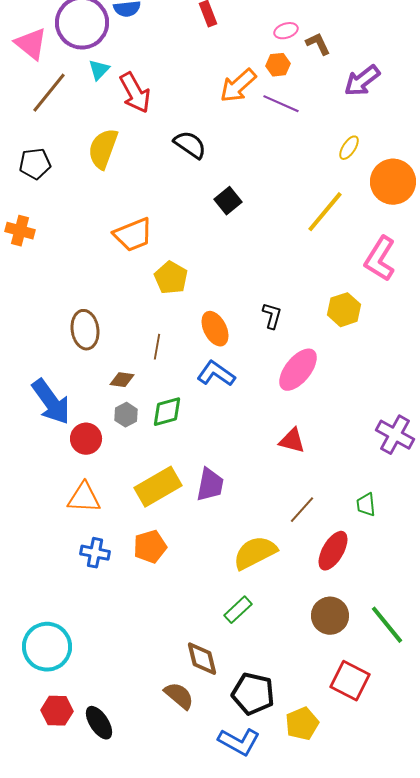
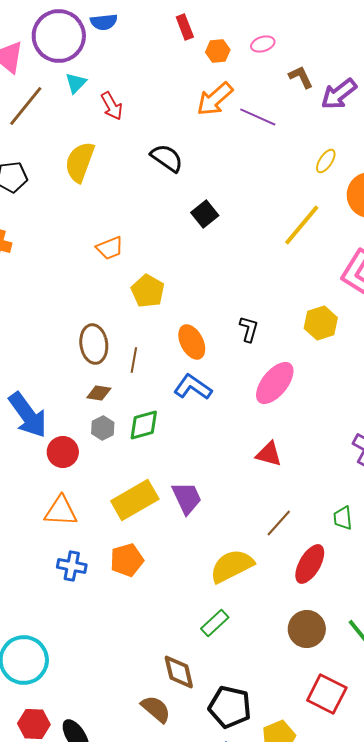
brown L-shape: (318, 44) -> (301, 77), moved
orange hexagon: (278, 65) -> (218, 51), moved
red arrow: (135, 93) -> (112, 106), size x0.7
orange trapezoid: (133, 235) -> (110, 248), size x0.7
brown ellipse: (85, 330) -> (94, 344), moved
purple trapezoid: (210, 485) -> (187, 498), turned -36

